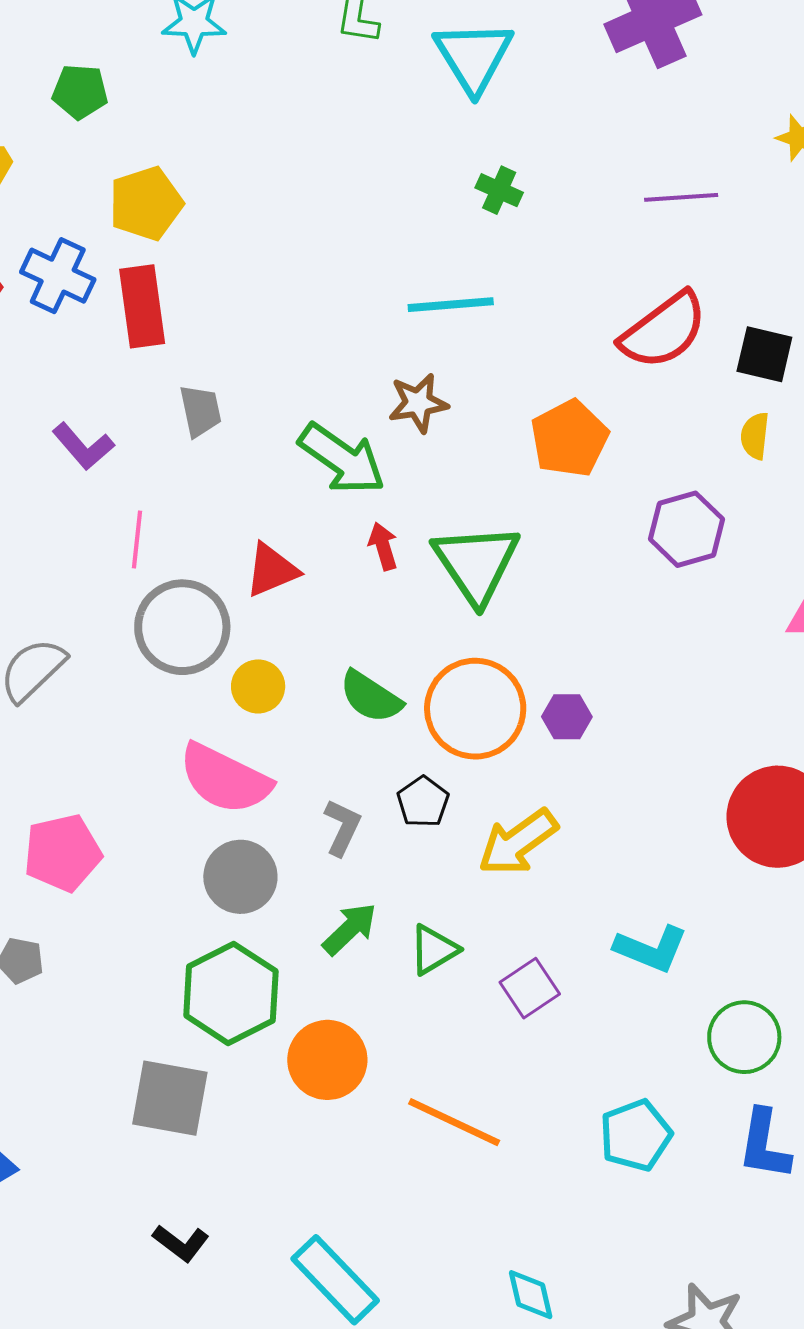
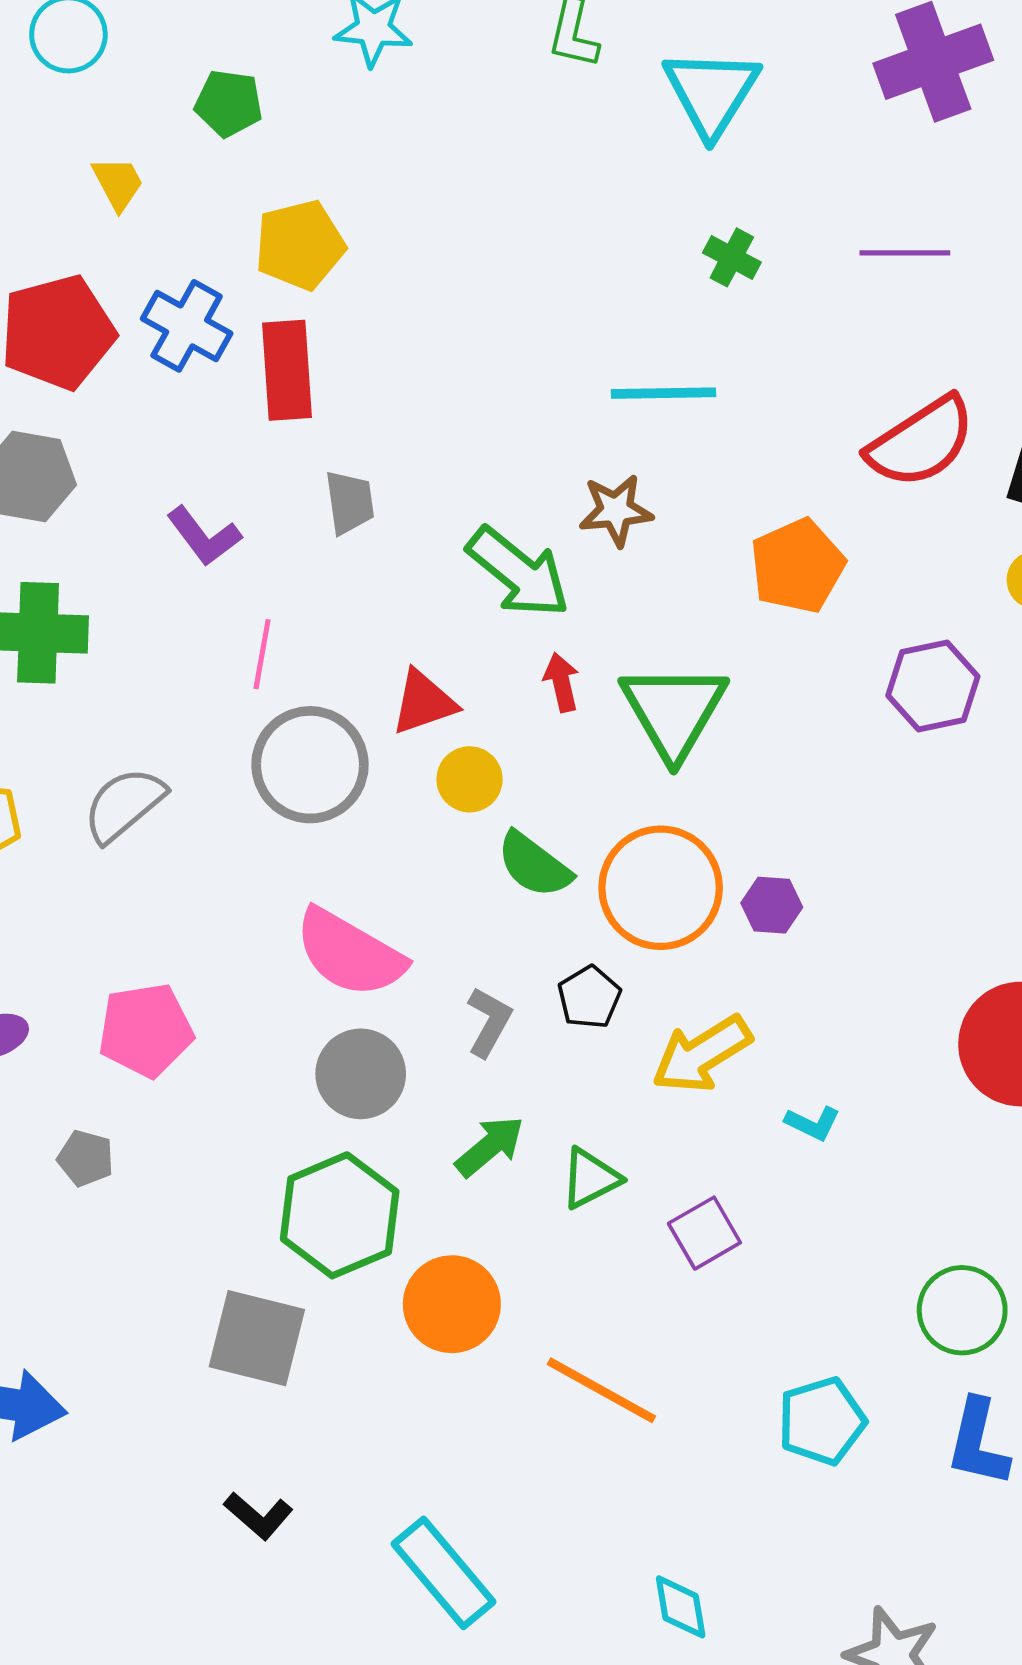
purple line: (681, 197) -> (905, 253), moved
yellow circle: (258, 686) -> (470, 779), moved
cyan L-shape: (651, 949) -> (813, 1123), moved, size x0.6

